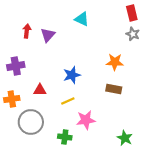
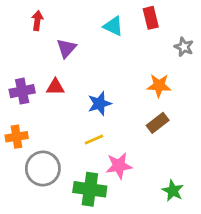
red rectangle: (132, 13) -> (151, 18), moved
red arrow: (27, 31) -> (37, 21), moved
brown rectangle: (114, 89) -> (158, 123), turned -49
red triangle: (40, 90) -> (55, 87), moved
green cross: (65, 137) -> (90, 189), size x1.6

